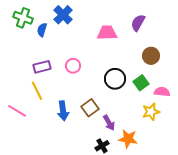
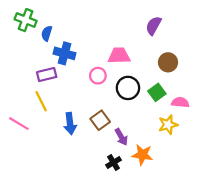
blue cross: (63, 15) -> (64, 53), moved, turned -30
pink trapezoid: (107, 33) -> (119, 56), moved
pink circle: (73, 66) -> (98, 76), moved

